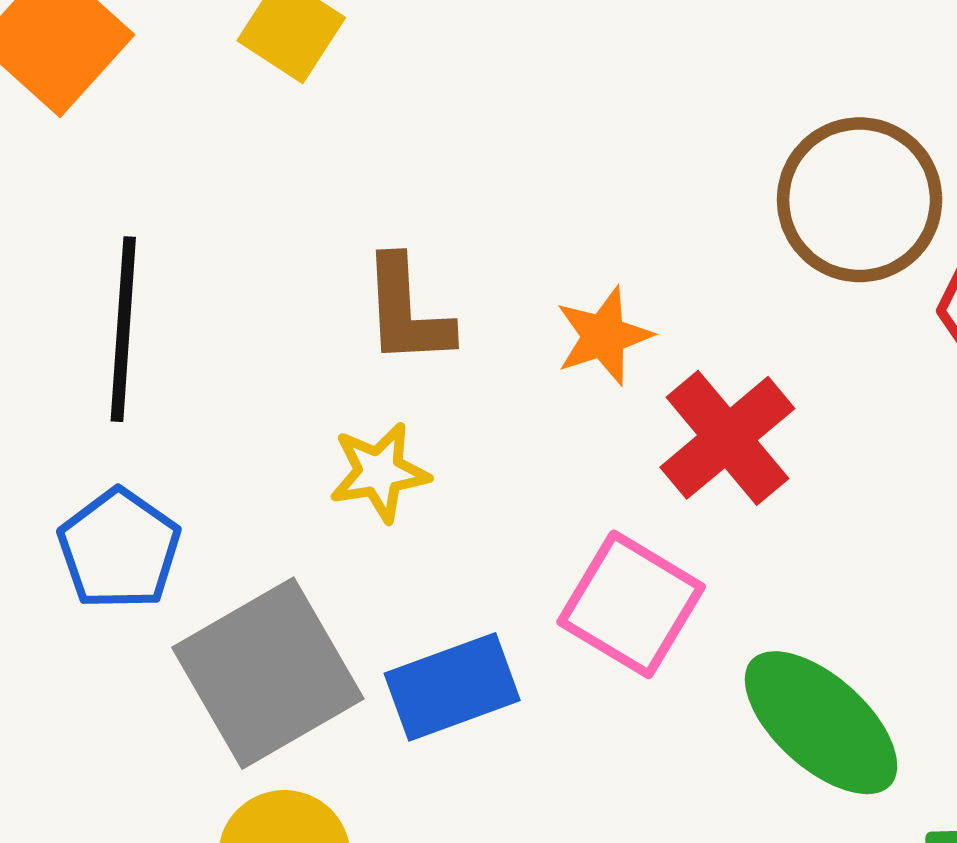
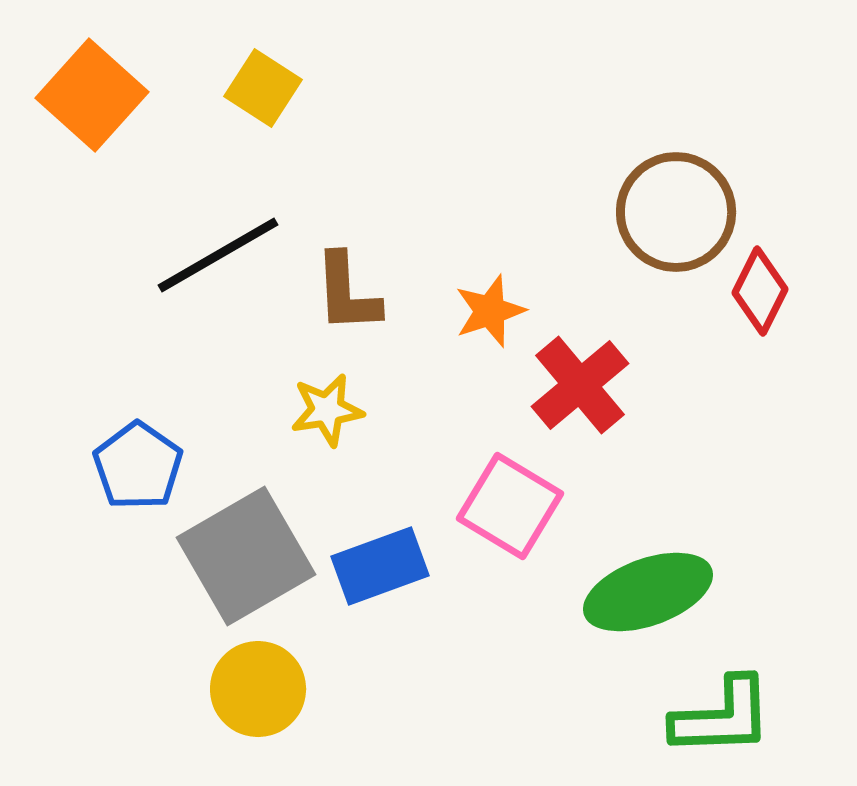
black line: (123, 329) -> (218, 255), moved, turned 56
green ellipse: (821, 723) -> (648, 592), turned -62

